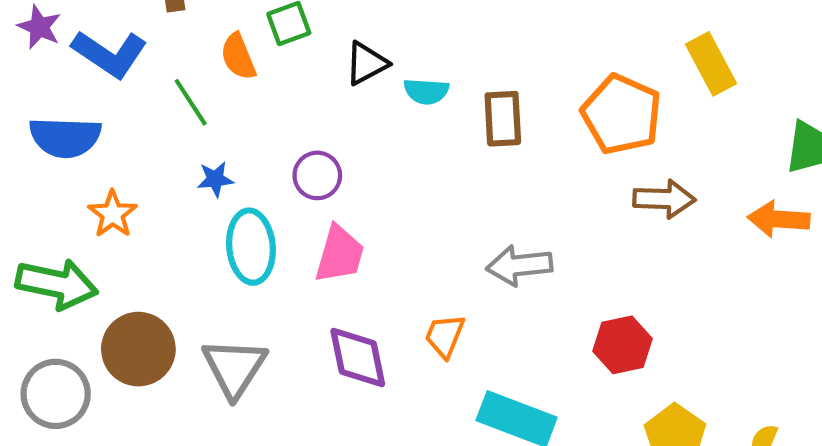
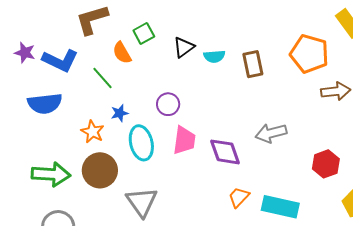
orange star: (113, 214) -> (93, 132), moved
orange trapezoid: (445, 336) -> (239, 197), moved, turned 30
brown circle: (138, 349) -> (100, 170), moved
purple diamond: (358, 357) -> (225, 152), moved

